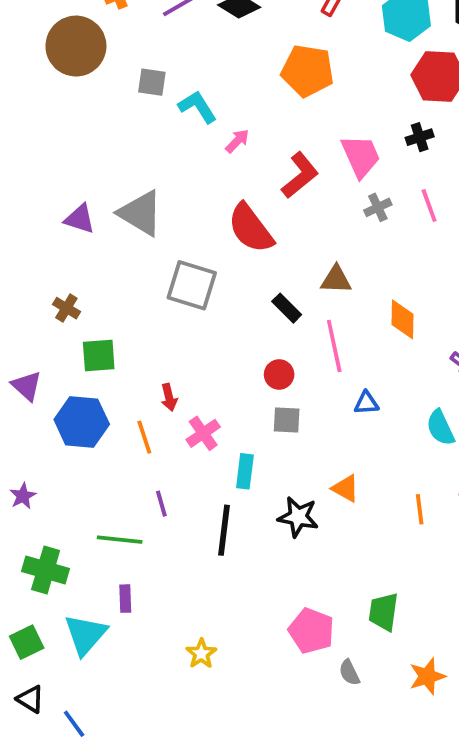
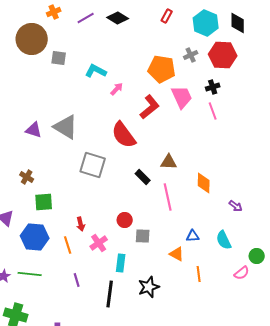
orange pentagon: (308, 71) -> (162, 69), moved
gray square: (152, 82) -> (59, 58), moved
cyan L-shape: (197, 107) -> (96, 71), turned -30
pink line: (429, 206) -> (213, 111), moved
gray cross: (378, 207) -> (191, 55), moved
red circle: (279, 374) -> (125, 220), moved
blue triangle: (366, 403) -> (193, 236), moved
orange triangle: (346, 488) -> (177, 254), moved
orange line: (420, 509) -> (199, 274), moved
black star: (298, 517) -> (149, 287), turned -30
green line: (120, 540) -> (30, 274), moved

